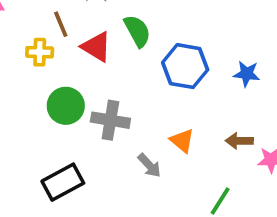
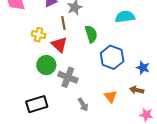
brown line: (61, 24) -> (63, 23), moved
red triangle: (96, 47) -> (59, 45), moved
orange triangle: (182, 141) -> (111, 96), moved
brown arrow: (239, 141) -> (137, 90), moved

